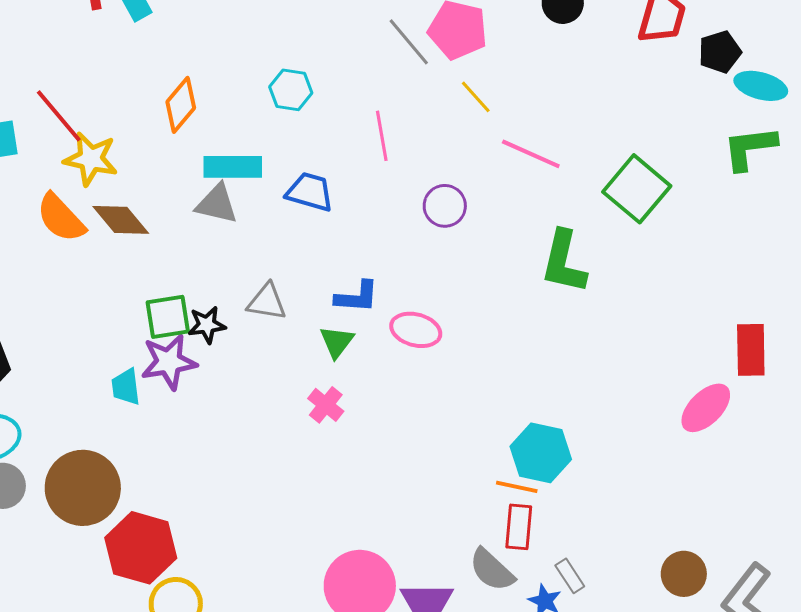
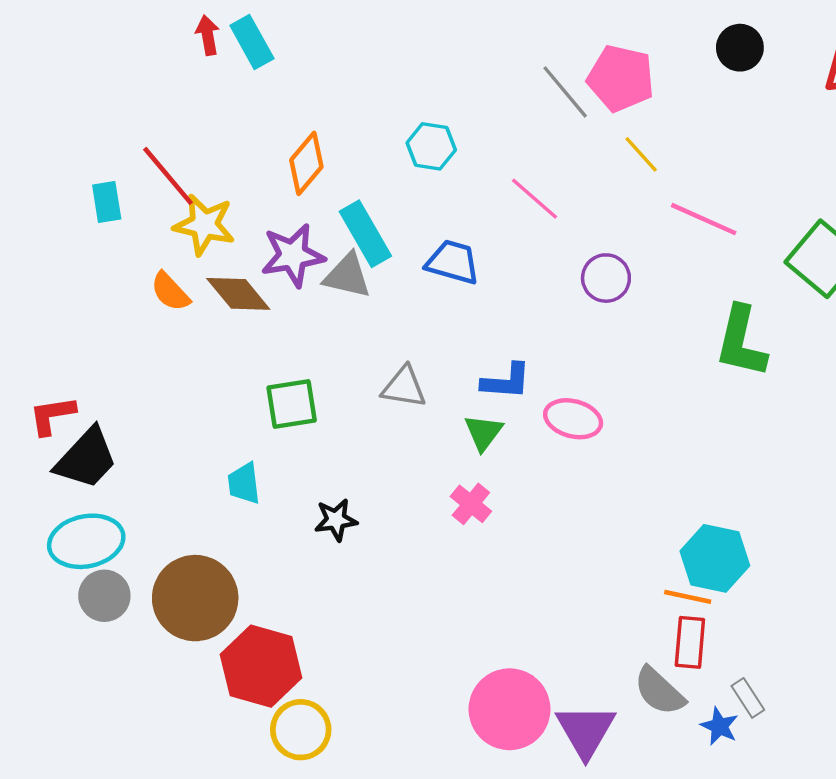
pink line: (382, 136) -> (534, 199), turned -39
cyan rectangle: (233, 167) -> (365, 234), turned 60
orange semicircle: (61, 218) -> (170, 292), size x0.7
black star: (207, 325) -> (336, 520), moved
purple star: (169, 362) -> (293, 255), moved

